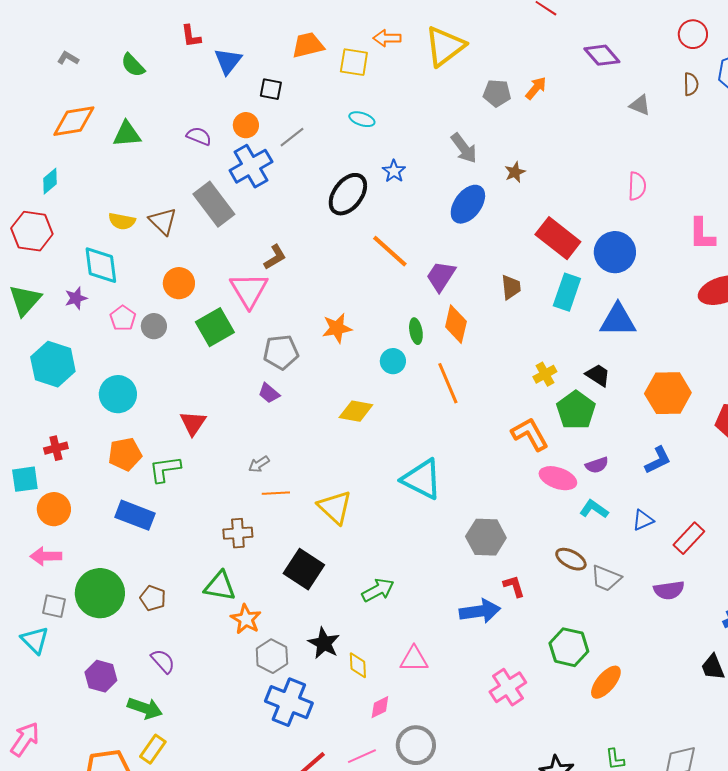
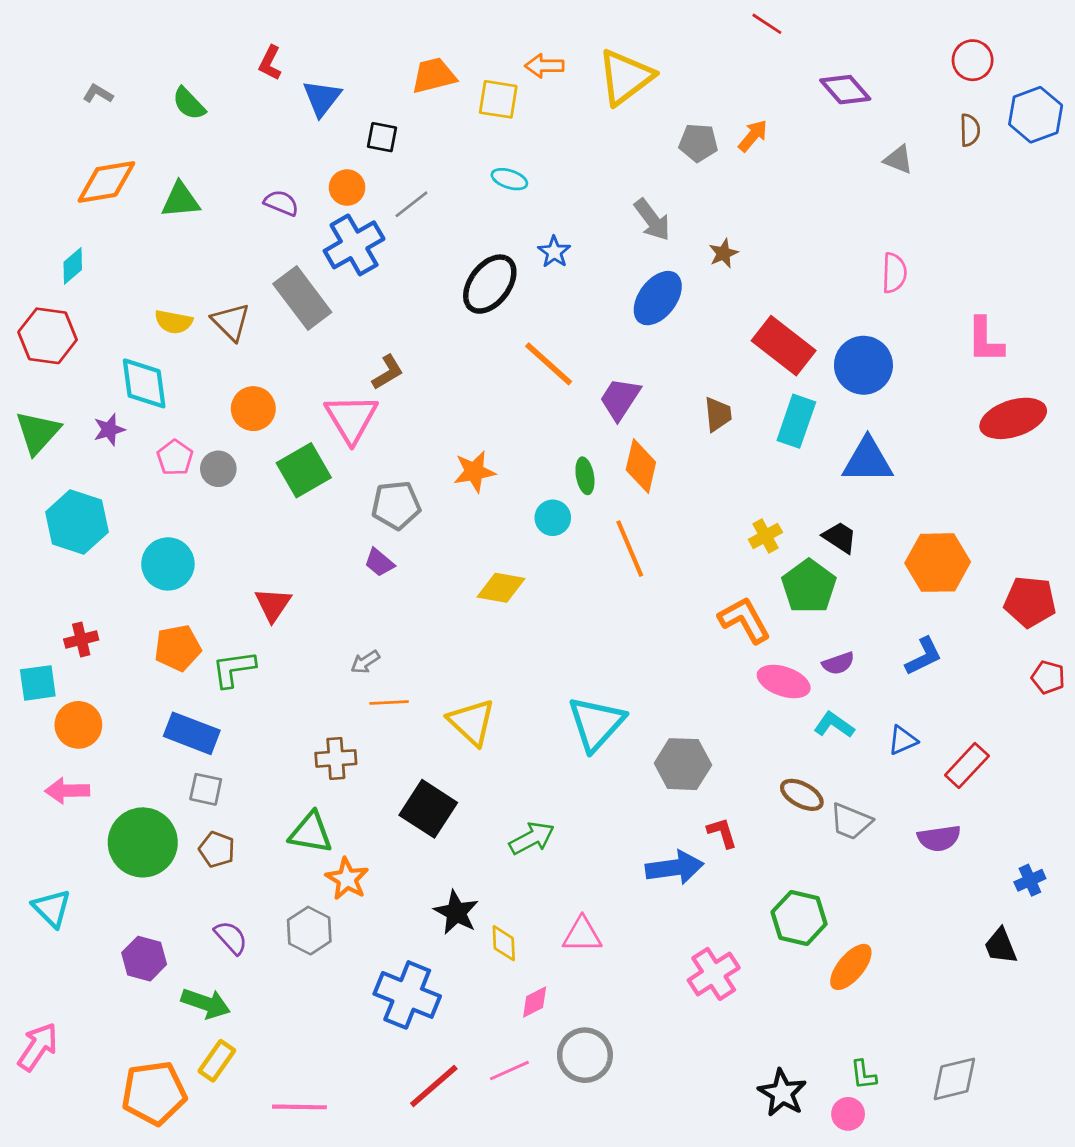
red L-shape: (191, 36) -> (270, 63), turned 35
cyan triangle: (422, 479) -> (596, 723), moved, turned 45
gray square: (54, 606) -> (206, 789), moved
gray hexagon: (272, 656) -> (309, 931), moved

